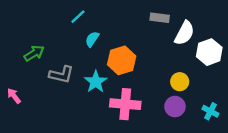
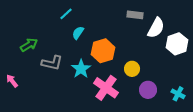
yellow circle: (180, 82) -> (132, 69), moved
pink cross: (125, 104) -> (106, 88), turned 30

